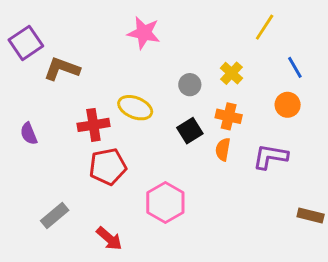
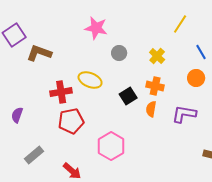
gray circle: (190, 85) -> (119, 53), moved
purple semicircle: (29, 134) -> (17, 115), moved, turned 42

